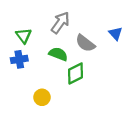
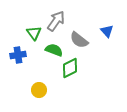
green triangle: (24, 36) -> (34, 33), moved

